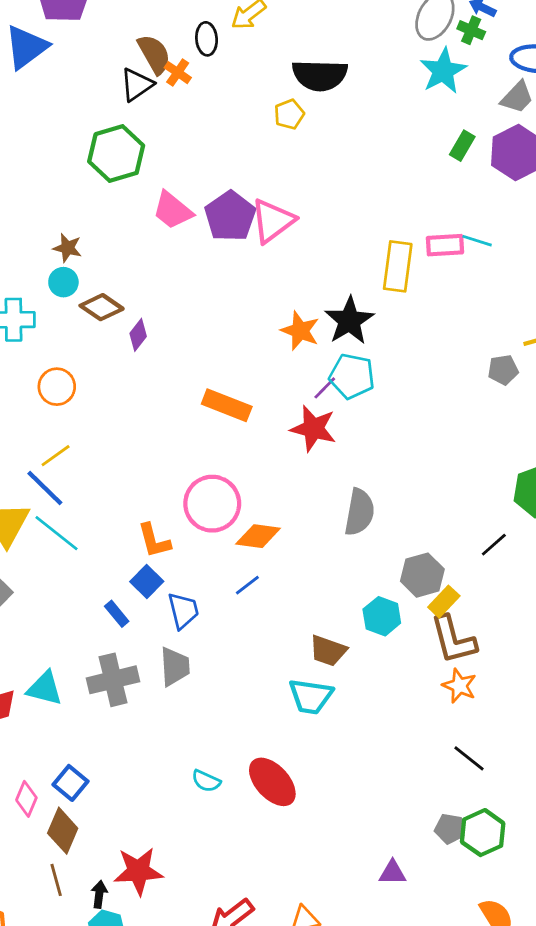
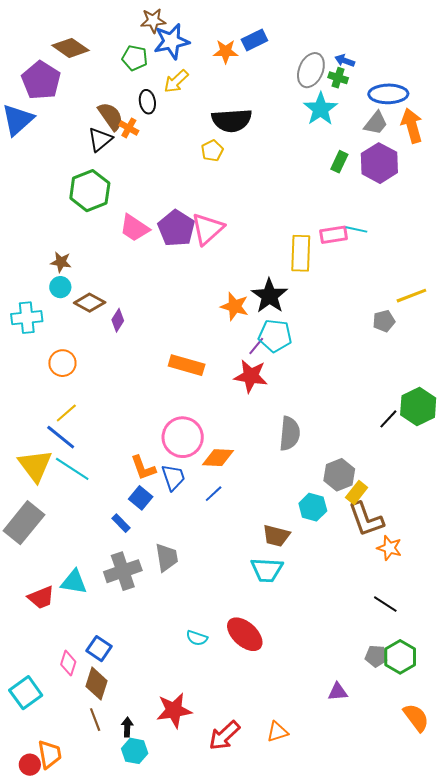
black line: (494, 545) -> (388, 419), moved
blue trapezoid: (183, 611) -> (173, 477), moved
orange star: (459, 686) -> (389, 548), moved
red star: (138, 871) -> (174, 710), moved

